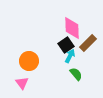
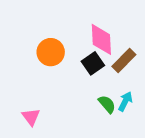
cyan arrow: (70, 56) -> (125, 101), moved
orange circle: (29, 61) -> (51, 52), moved

